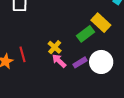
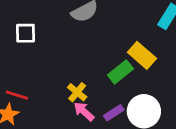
red line: (23, 54) -> (17, 95), moved, turned -56

